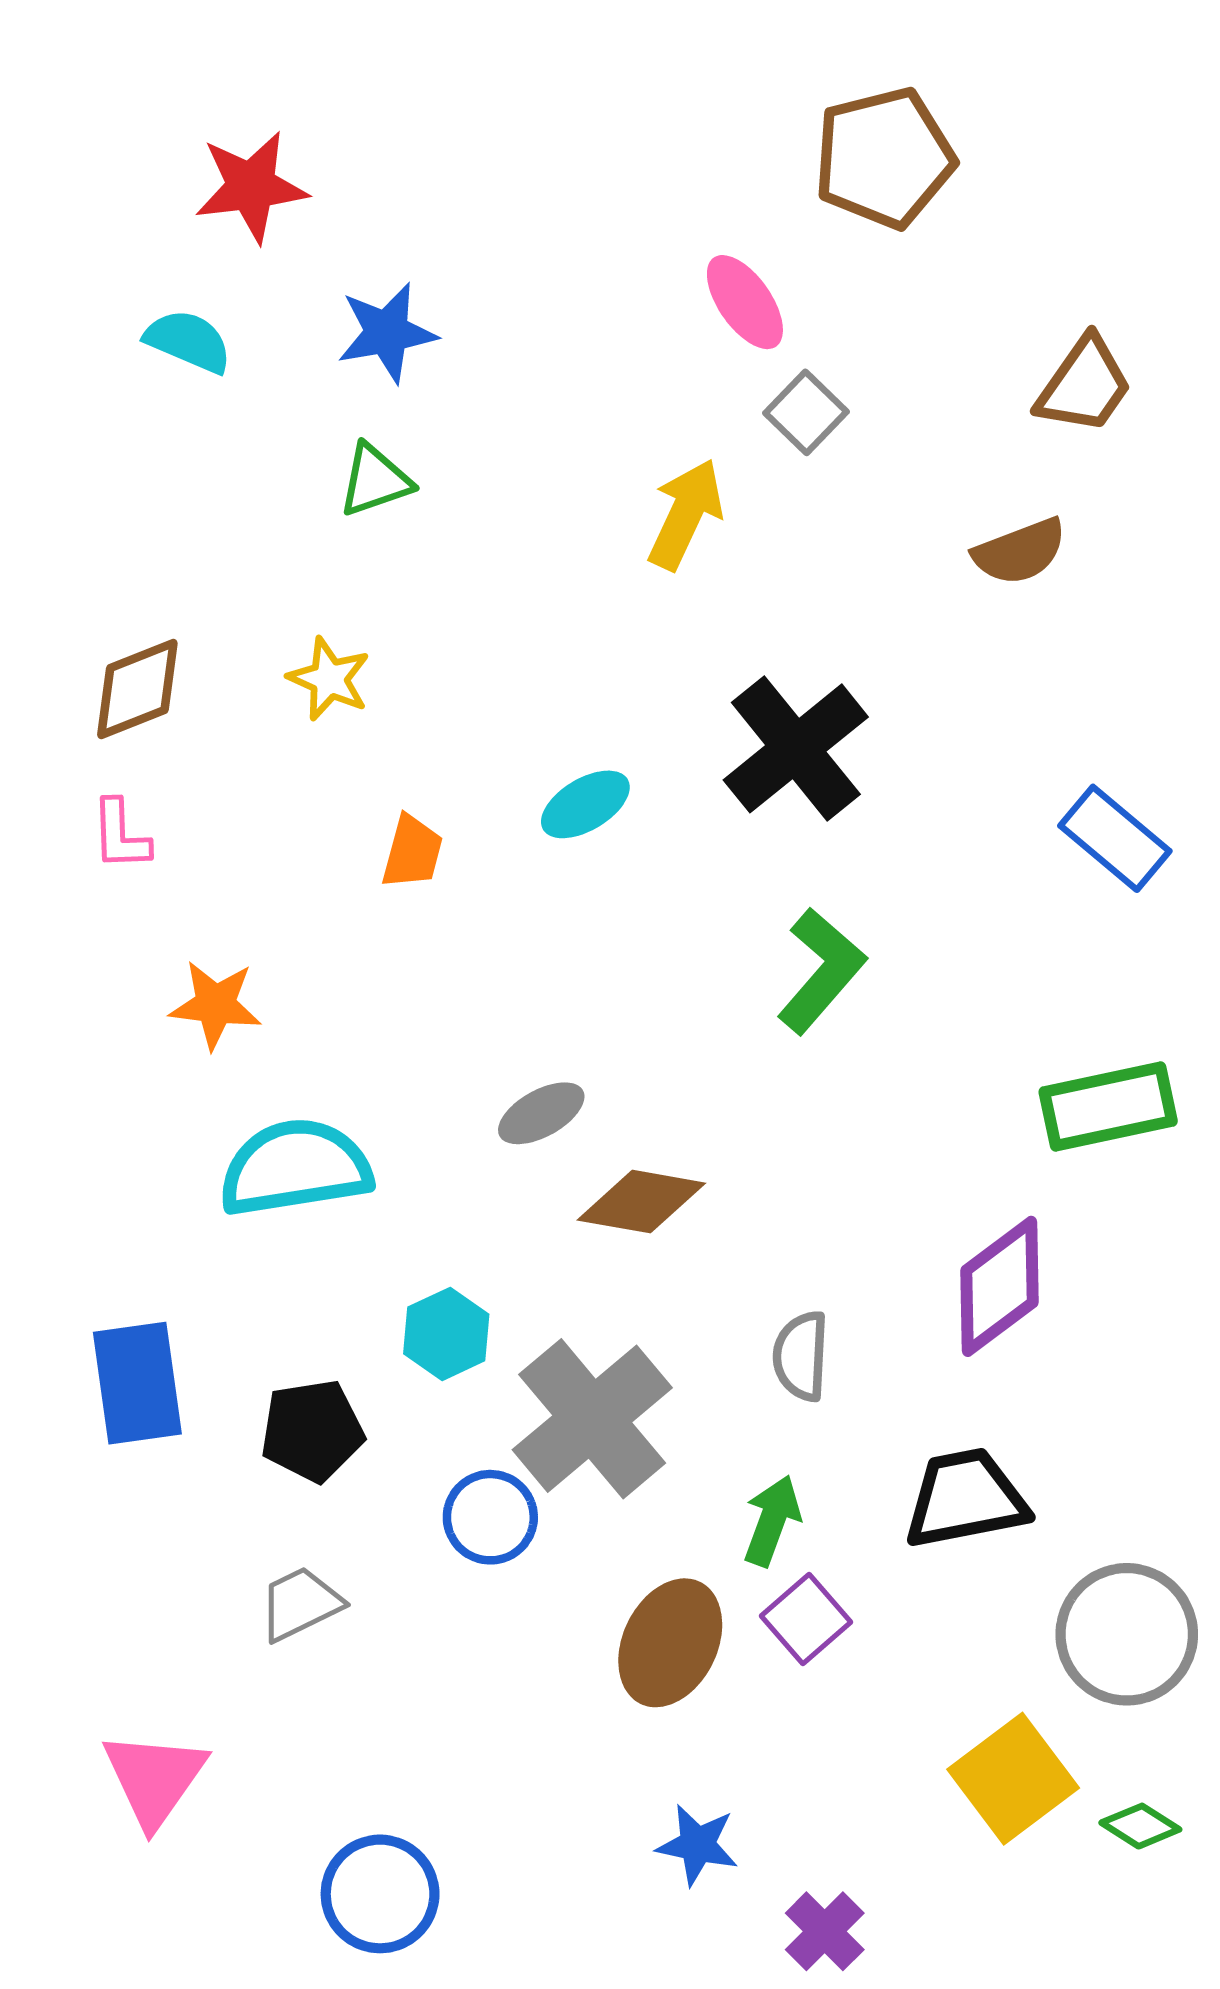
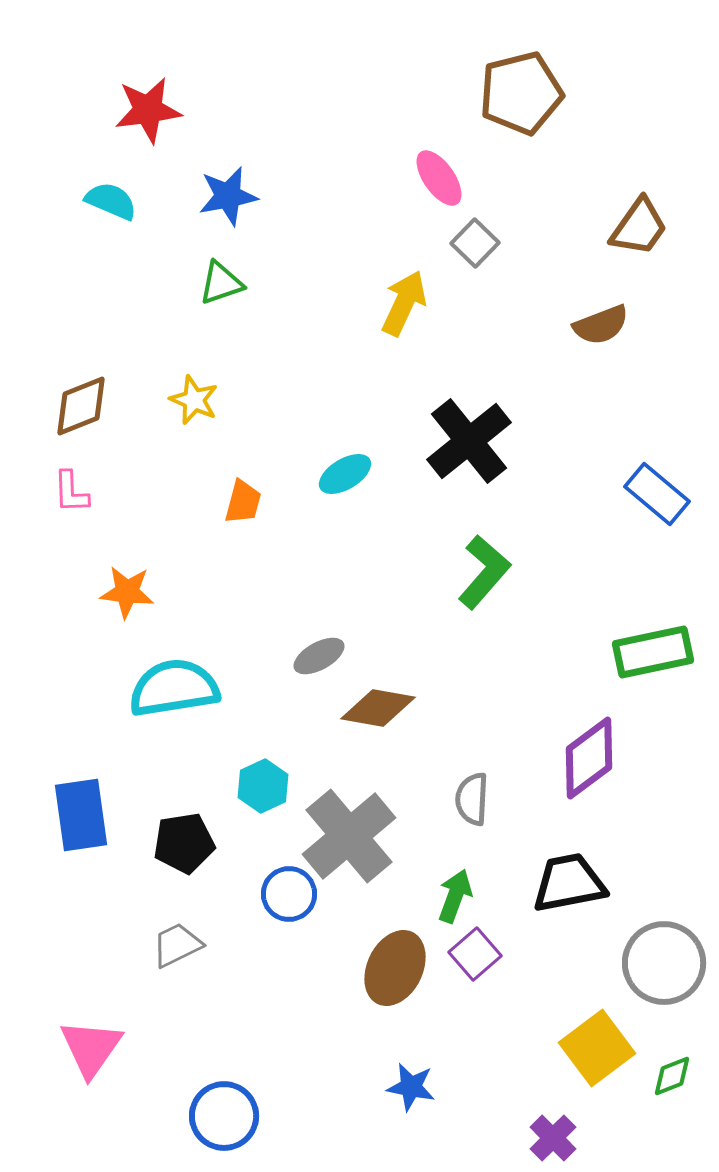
green diamond: (1140, 1826) -> (672, 1076), turned -54
purple cross: (825, 1931) -> (553, 1138), moved

